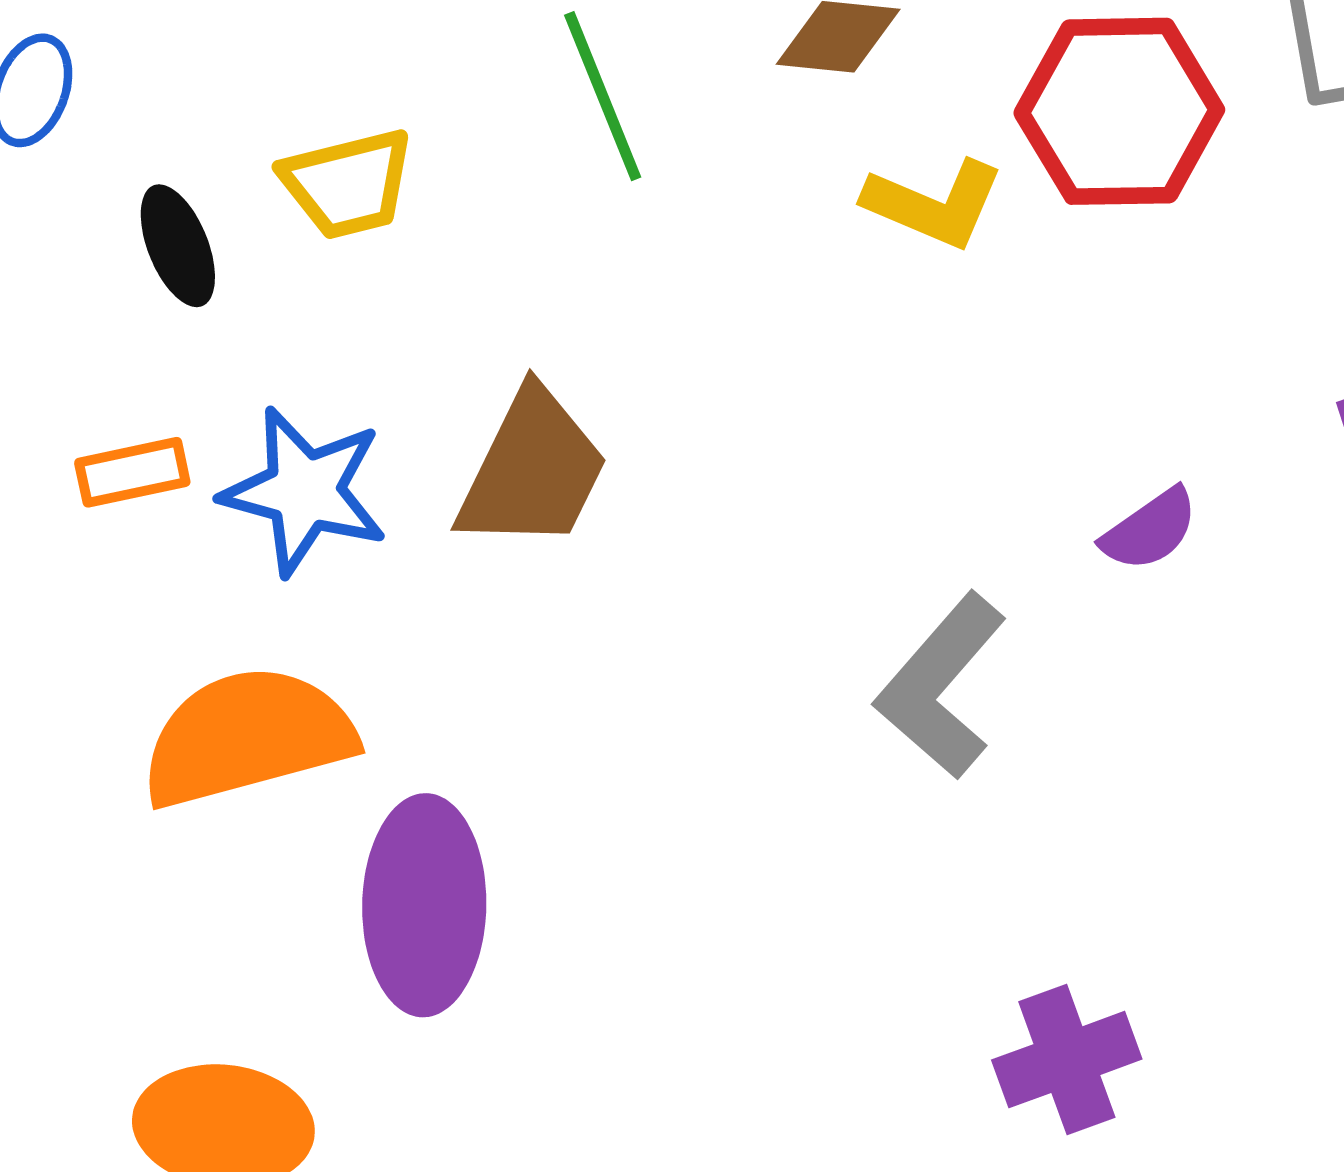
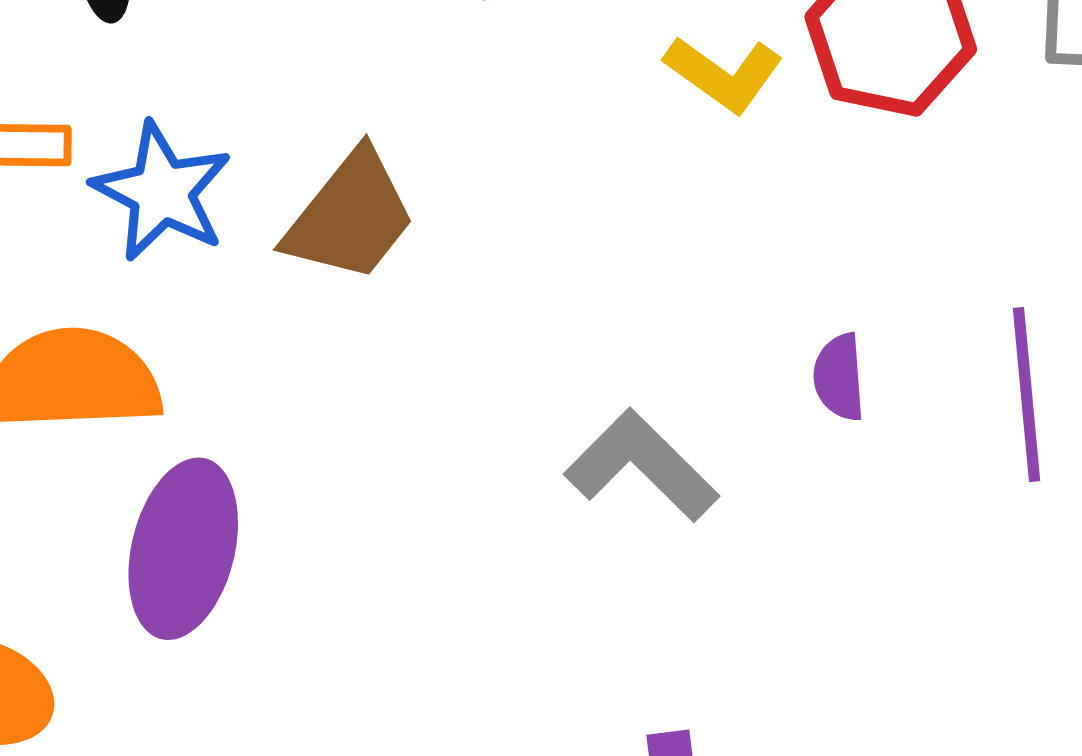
purple semicircle: (1150, 530) -> (839, 377), turned 108
gray L-shape: (941, 686) -> (642, 465), turned 81

